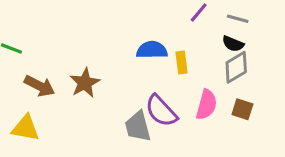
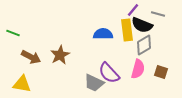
black semicircle: (233, 44) -> (142, 25), moved, size x1.5
yellow rectangle: (182, 63) -> (127, 30), moved, size x1.5
gray diamond: (236, 67) -> (144, 45), moved
gray trapezoid: (138, 126) -> (94, 83), turned -50

